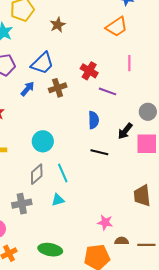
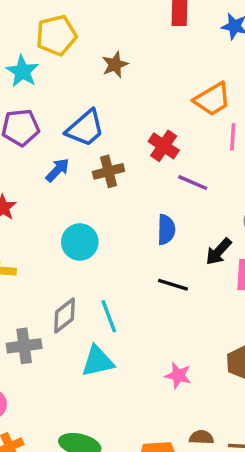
orange trapezoid: (117, 27) -> (212, 99), moved
cyan circle: (43, 141) -> (80, 242), moved
cyan triangle: (58, 200) -> (98, 361), size x1.5
gray cross: (22, 204) -> (24, 346), moved
pink star: (105, 222) -> (178, 376), moved

